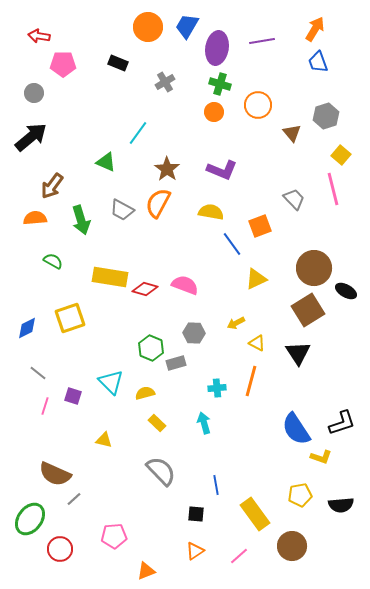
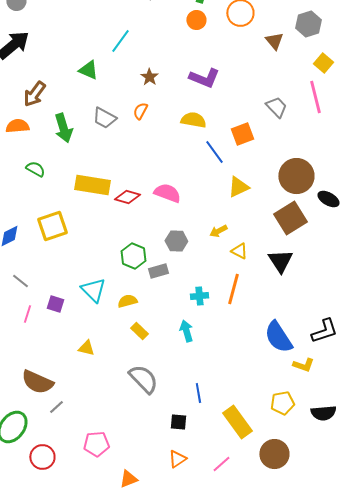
brown star: (167, 169) -> (149, 77), size x0.7
orange semicircle: (158, 203) -> (140, 111), size x0.6

